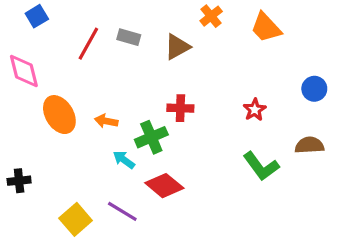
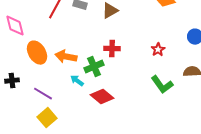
orange arrow: (106, 121) -> (66, 57), size x1.5
black cross: (19, 181) -> (12, 81), moved
purple line: (122, 211) -> (43, 94), moved

